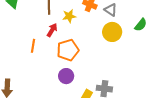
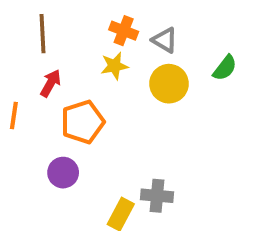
yellow star: (69, 16) -> (114, 66), moved
purple circle: (66, 76) -> (63, 173), moved

